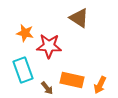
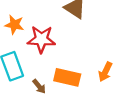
orange arrow: (100, 85) -> (105, 72), moved

